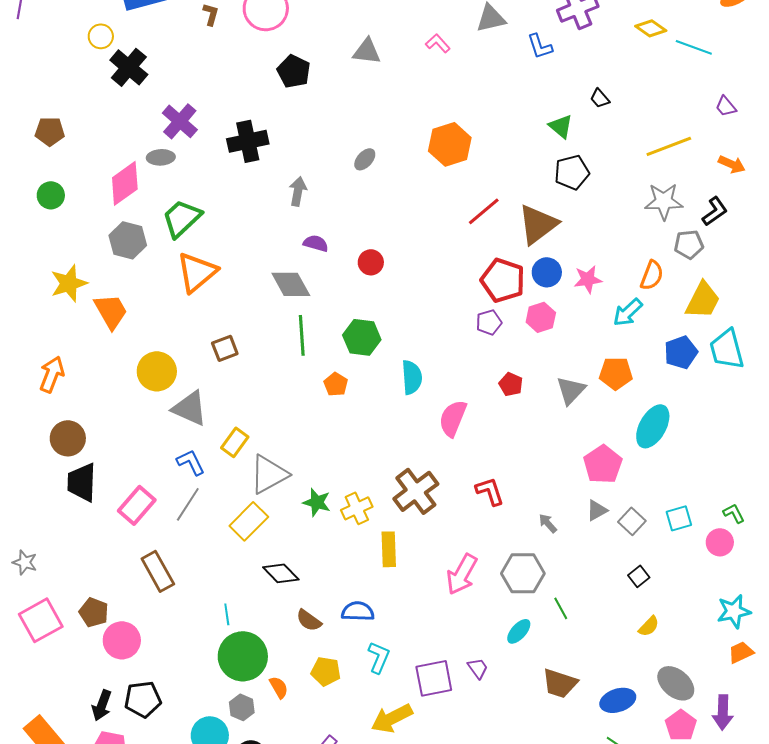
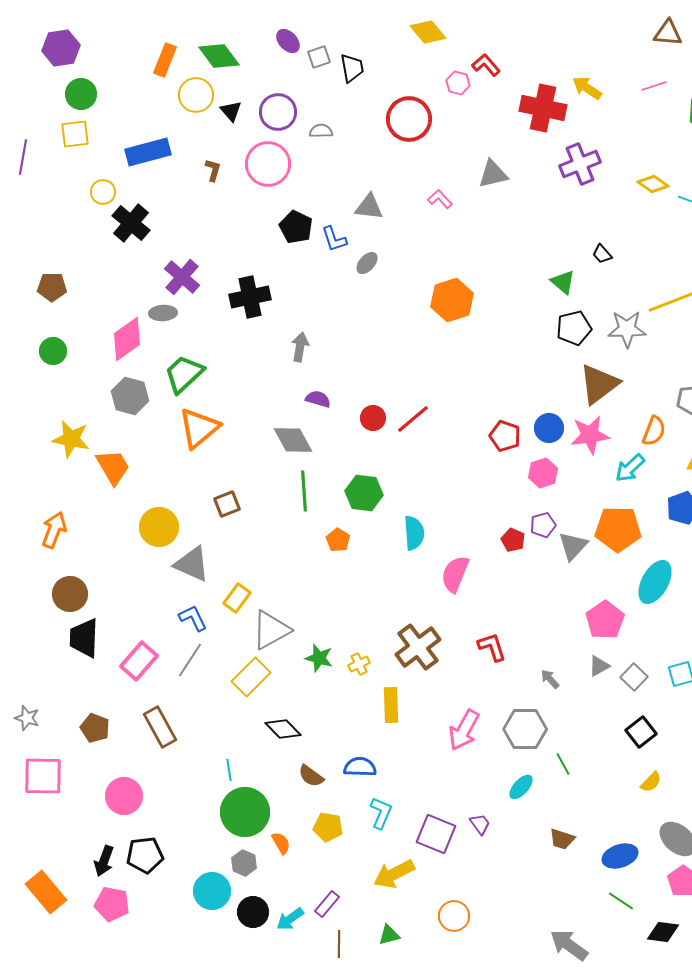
blue L-shape: (540, 46) -> (334, 239), moved
gray ellipse: (365, 159) -> (367, 263), moved
gray star: (664, 201) -> (627, 329), moved
red line: (484, 211) -> (413, 419), moved
brown triangle: (538, 224) -> (599, 384), moved
pink star: (588, 279) -> (590, 435), size x1.4
red pentagon: (503, 280) -> (505, 436), size x0.7
yellow star: (69, 283) -> (71, 439), turned 30
purple pentagon: (489, 322) -> (543, 525), moved
orange pentagon: (616, 373) -> (618, 529), size x1.4
yellow cross: (357, 508) -> (359, 664), size x0.7
black square: (639, 576) -> (641, 732), size x1.4
brown pentagon: (94, 612) -> (95, 728), moved
pink square: (41, 620) -> (43, 776), turned 30
purple square: (434, 678) -> (436, 834), turned 33
brown trapezoid: (560, 683) -> (562, 839), size x0.7

